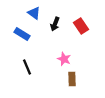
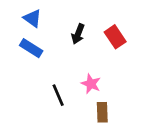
blue triangle: (34, 13) -> (33, 18), moved
black line: (27, 67) -> (58, 95), moved

